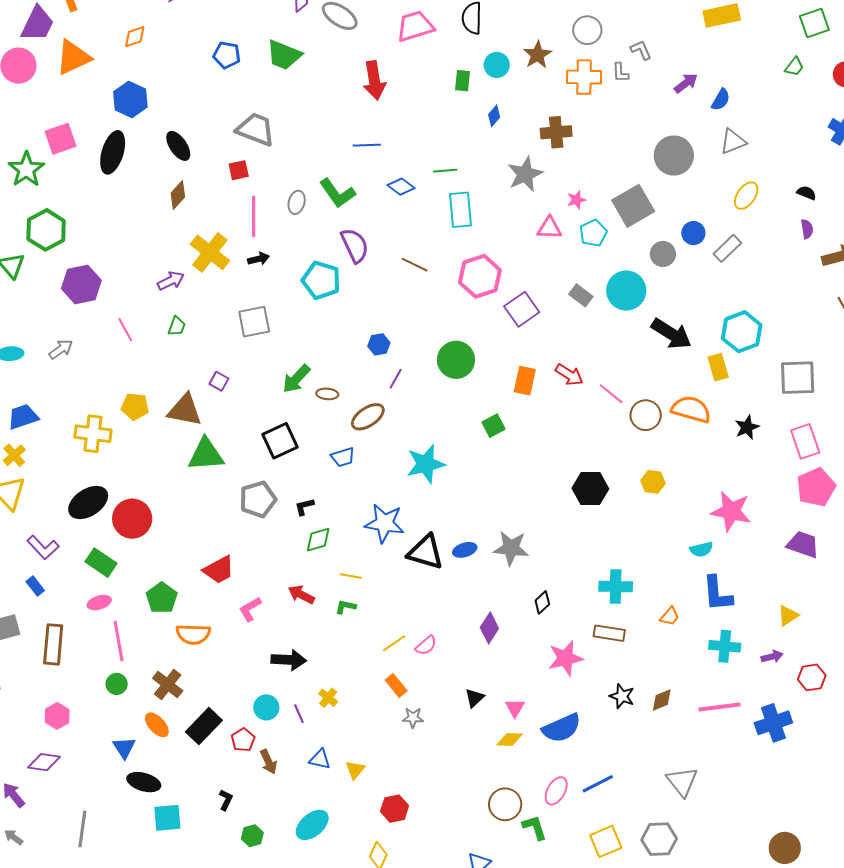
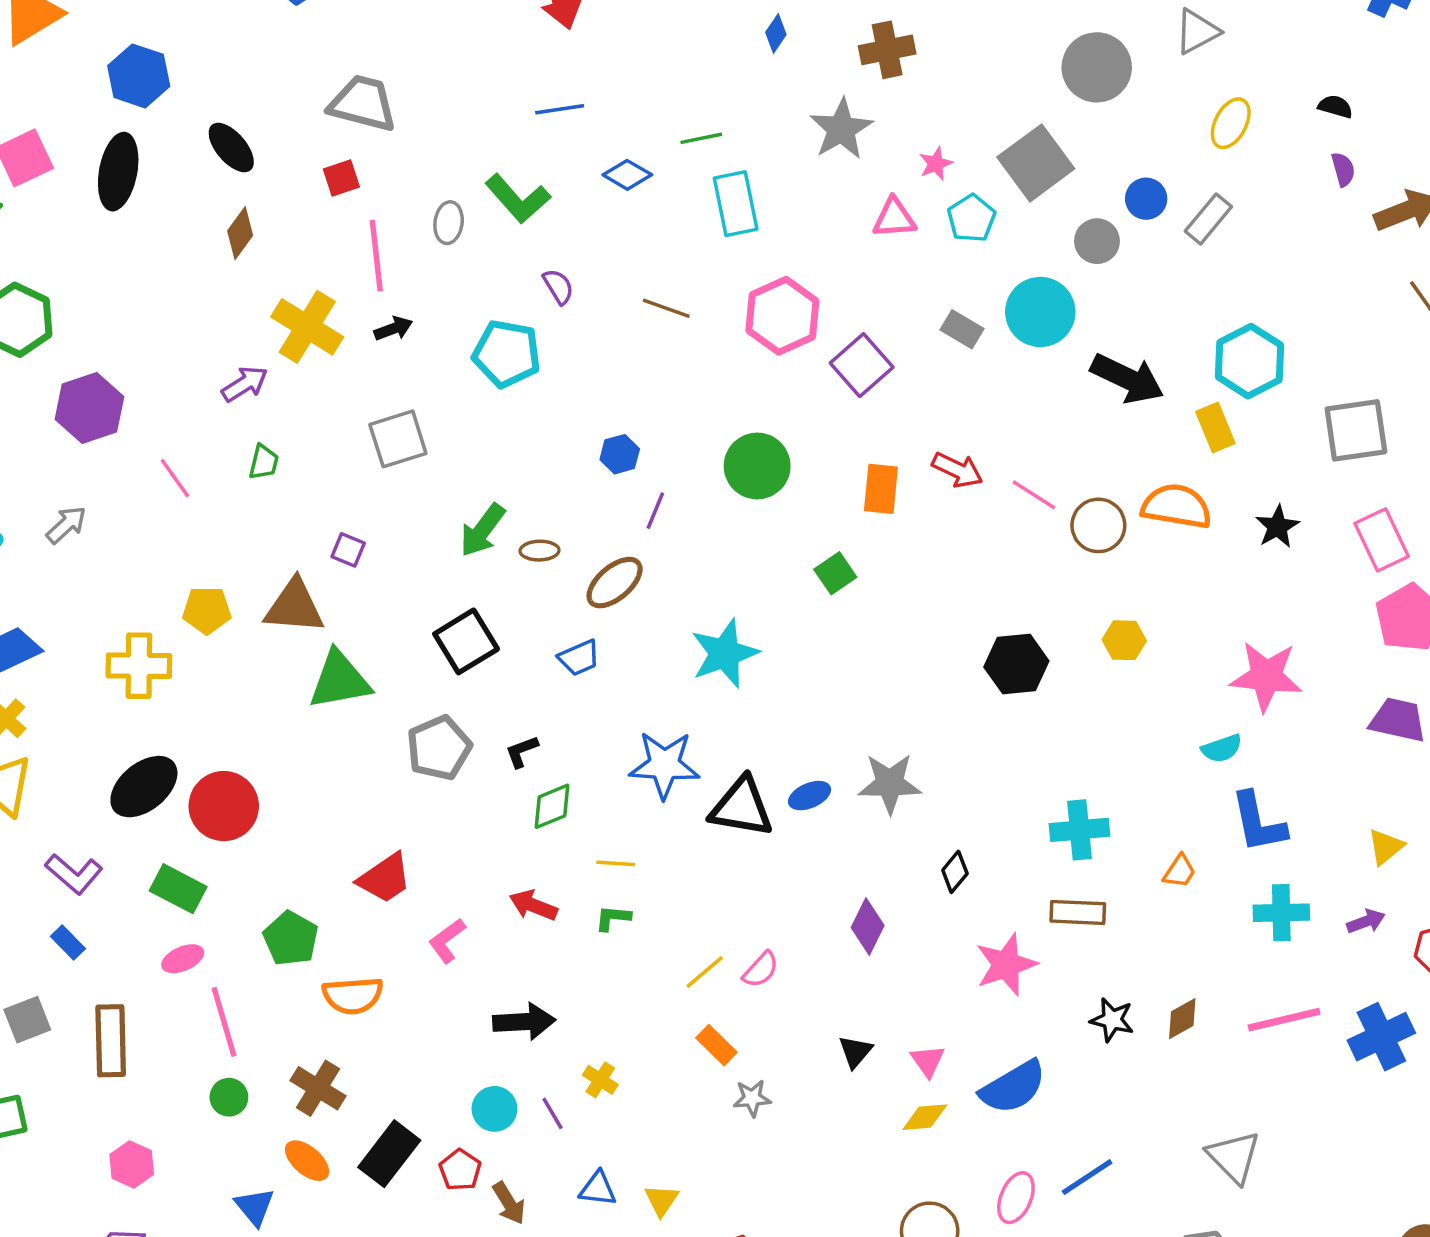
purple semicircle: (355, 245) -> (558, 287), size x0.6

